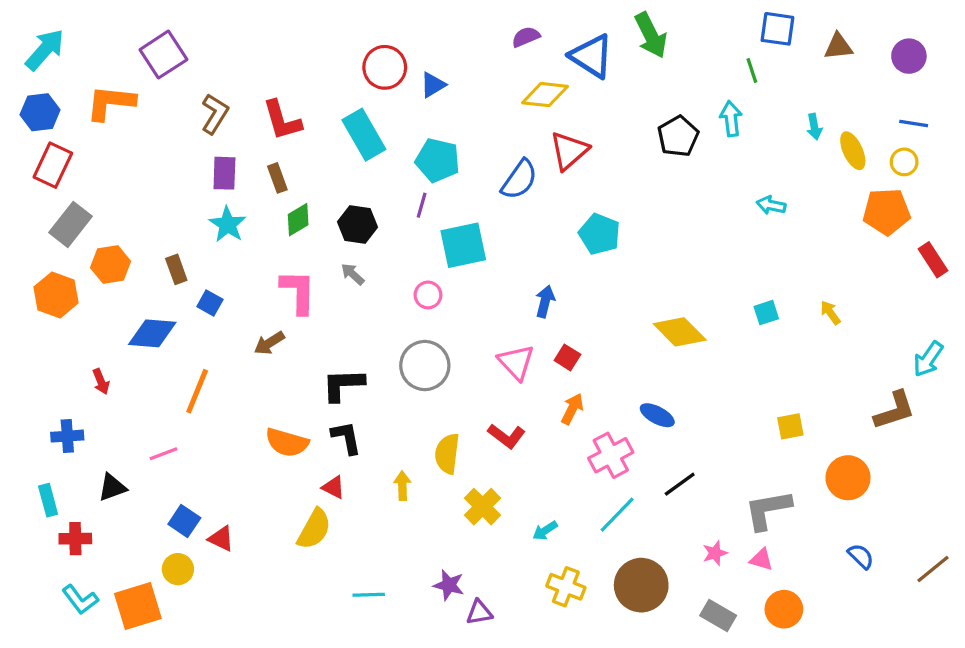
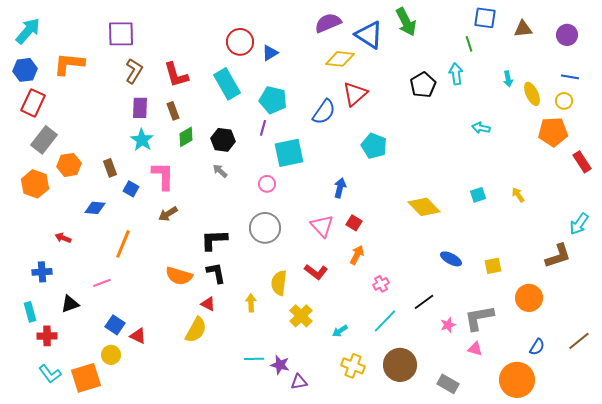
purple semicircle: (526, 37) -> (328, 23), size x1.5
purple square: (163, 55) -> (121, 34), moved, turned 32
pink L-shape: (298, 292) -> (163, 176), moved
blue diamond: (152, 333) -> (95, 208), size x0.7
red arrow: (101, 382) -> (63, 238), turned 133
blue ellipse: (657, 415) -> (451, 259), moved
pink cross: (611, 455) -> (381, 284), size x0.6
pink star: (715, 553) -> (448, 325), moved
blue semicircle: (861, 556) -> (537, 347), turned 78
brown line: (933, 569) -> (579, 341), moved
cyan line: (369, 595) -> (254, 359), moved
orange circle: (784, 609) -> (517, 380), moved, size x1.5

